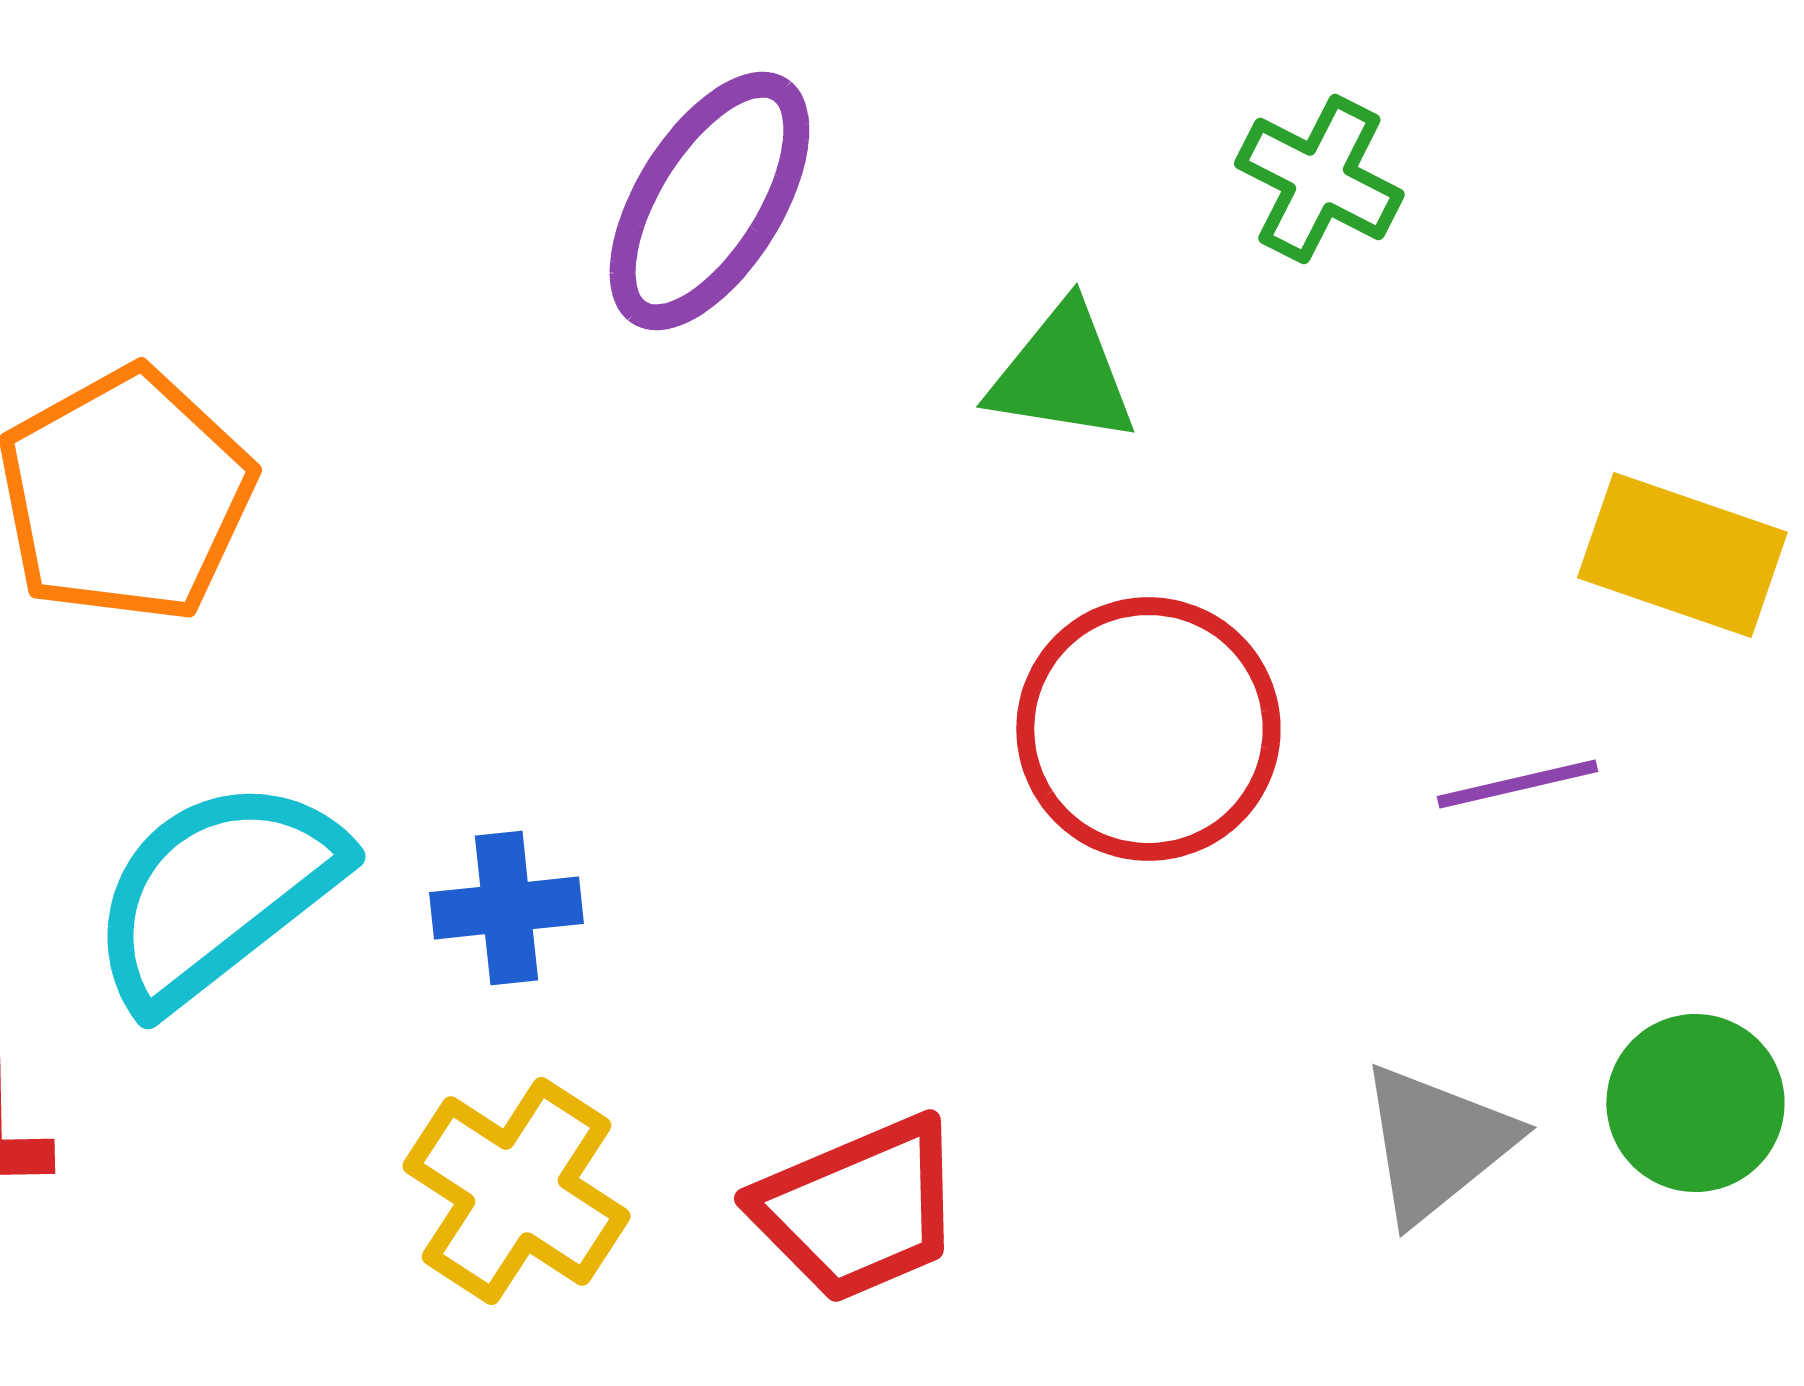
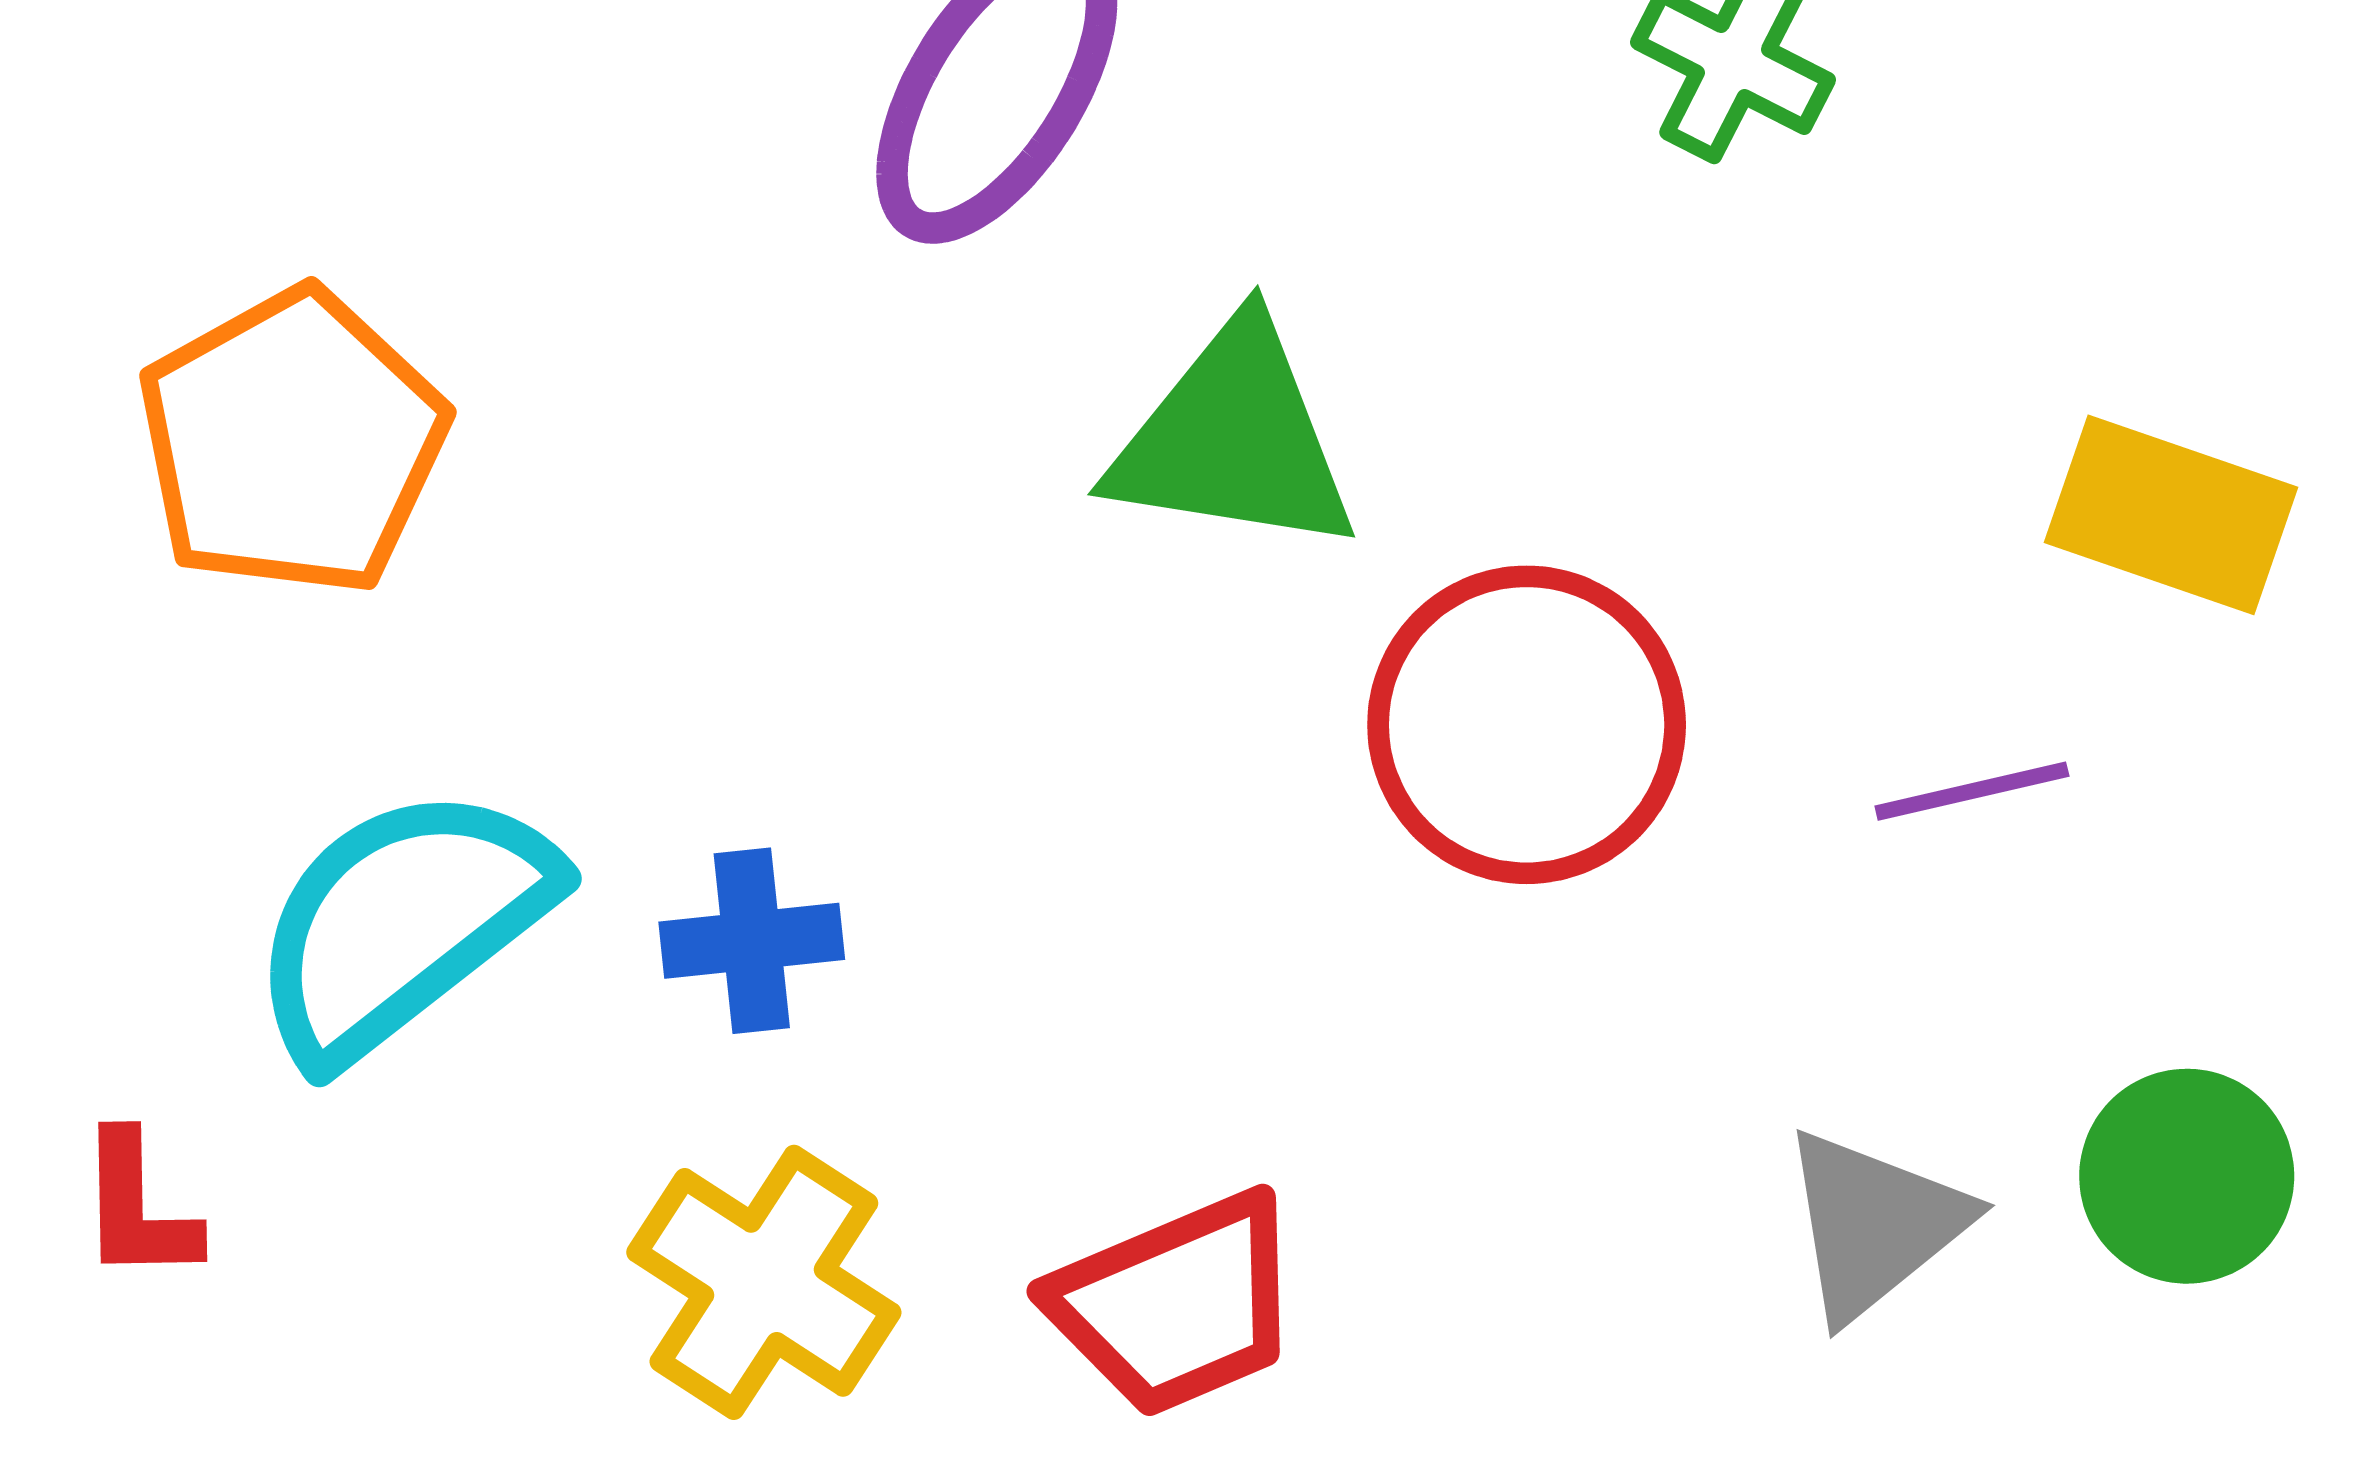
green triangle: (1062, 374) -> (1233, 439), moved, size x1.4

